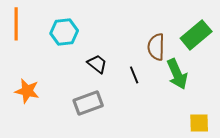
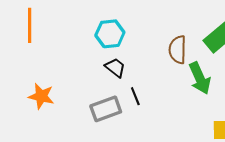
cyan hexagon: (64, 32) -> (110, 34), moved
black line: (134, 75) -> (135, 96), moved

